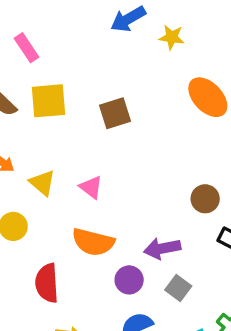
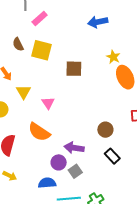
yellow star: (172, 37) -> (113, 57), moved
pink rectangle: (26, 48) -> (40, 18), turned 63
purple circle: (129, 280) -> (59, 162), moved

